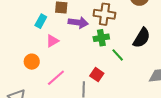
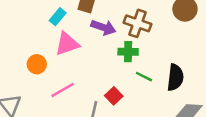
black semicircle: (142, 38) -> (175, 77), moved, turned -35
pink triangle: (52, 41) -> (67, 44), size x1.5
green line: (118, 55) -> (144, 77), turned -32

